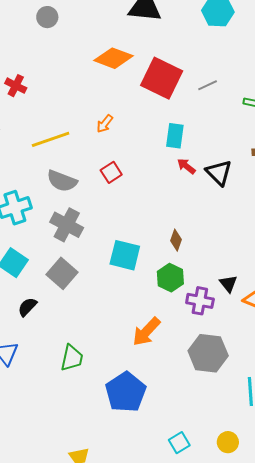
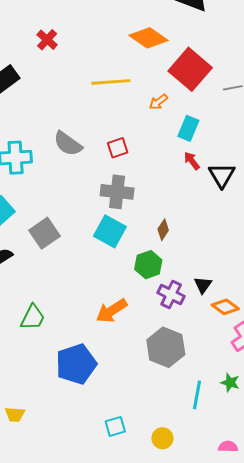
orange arrow: (105, 124) -> (158, 102), moved
yellow line: (51, 139) -> (111, 82), moved
gray cross: (67, 225) -> (117, 192), moved, turned -36

